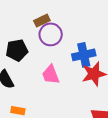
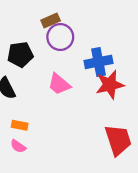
pink trapezoid: (51, 75) -> (59, 84), turned -30

